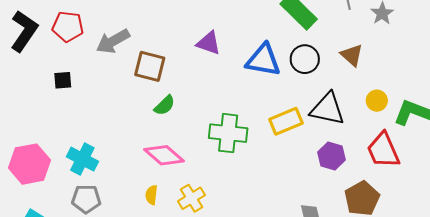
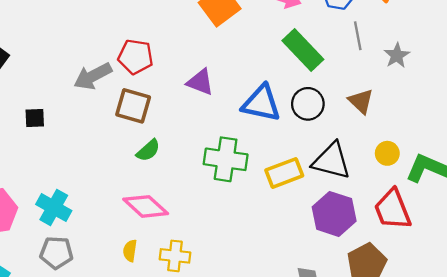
red pentagon: (68, 27) -> (136, 57), moved
green cross: (228, 133) -> (226, 159), moved
purple hexagon: (331, 156) -> (334, 214), size x1.4
yellow cross: (192, 198) -> (175, 256), turned 36

